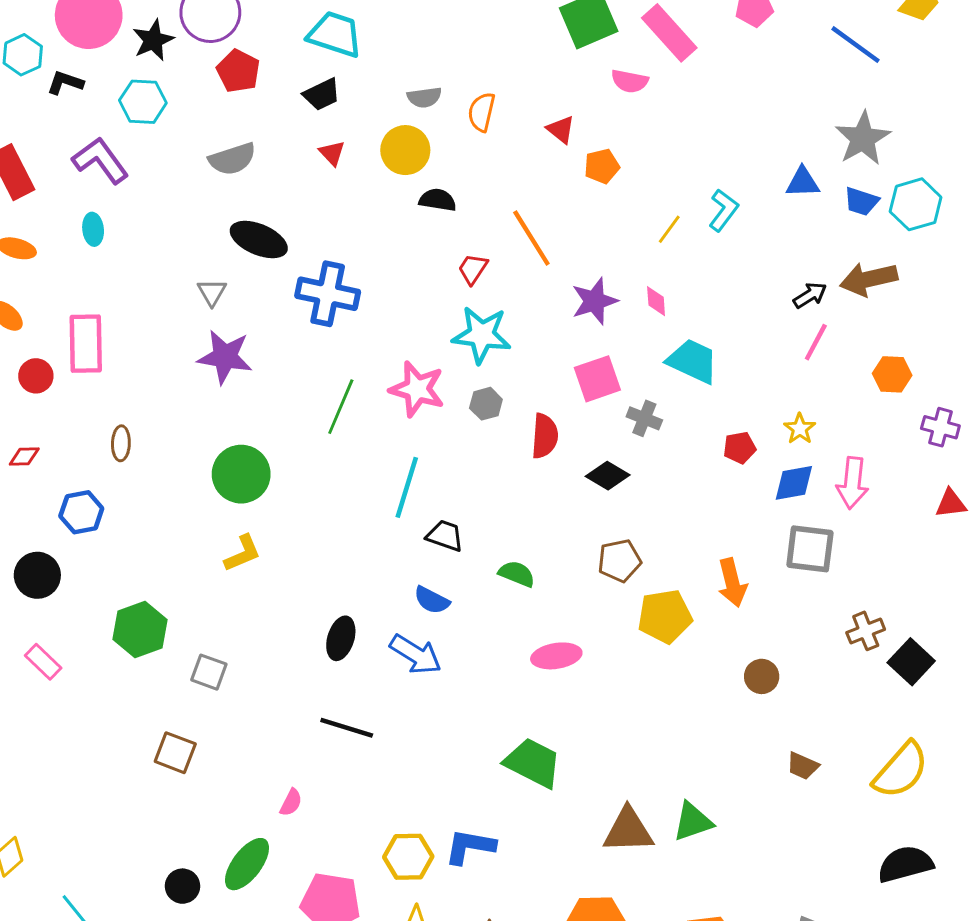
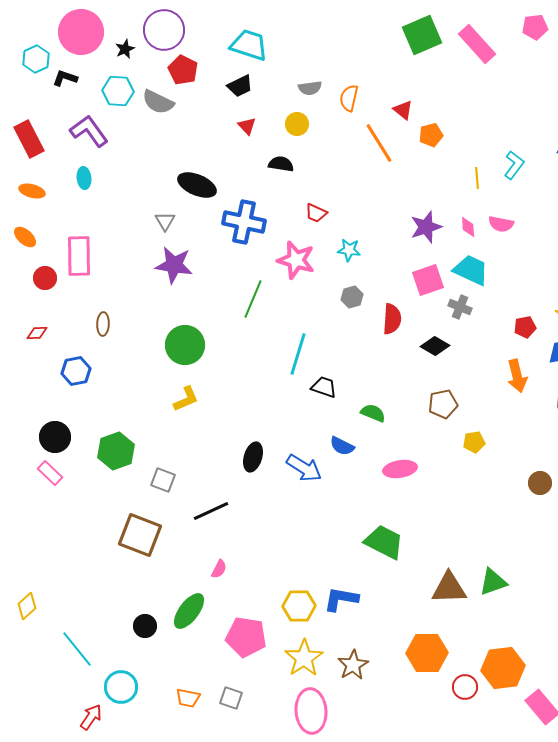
black star: (153, 40) -> (125, 49), size x0.7
pink semicircle: (630, 81) -> (501, 224), moved
yellow circle: (405, 150) -> (297, 124), size x0.7
gray semicircle: (232, 159) -> (158, 102), moved, turned 44
black semicircle: (438, 200) -> (281, 164), moved
yellow line: (669, 229) -> (477, 178), turned -40
orange line: (531, 238) -> (379, 143), moved
red trapezoid: (473, 269) -> (316, 213), moved, turned -100
cyan star: (482, 335) -> (349, 250), size x0.6
cyan trapezoid: (693, 361) -> (471, 270), moved
pink star: (417, 389) -> (296, 260), moved
black circle: (37, 575) -> (55, 437), moved
orange arrow: (732, 583) -> (517, 376), moved
blue semicircle: (432, 600) -> (342, 446), moved
yellow pentagon: (665, 616) -> (474, 442), size x0.6
black line: (347, 728) -> (211, 511), moved, turned -42
brown square: (175, 753) -> (140, 535), size x1.5

